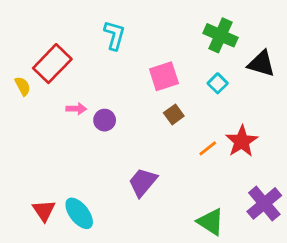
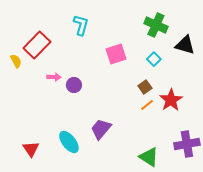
brown square: (174, 114) -> (145, 87), moved
purple cross: (264, 203) -> (187, 144), turned 30
cyan ellipse: (79, 213) -> (69, 142), moved

